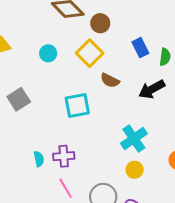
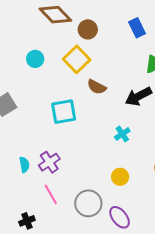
blue rectangle: (140, 48) -> (137, 28), moved
cyan cross: (134, 138) -> (122, 134), moved, size x0.6
purple cross: (64, 156) -> (49, 162), turned -30

